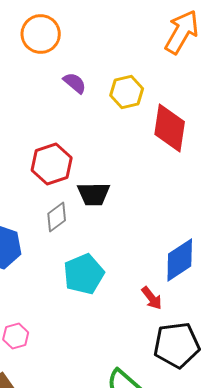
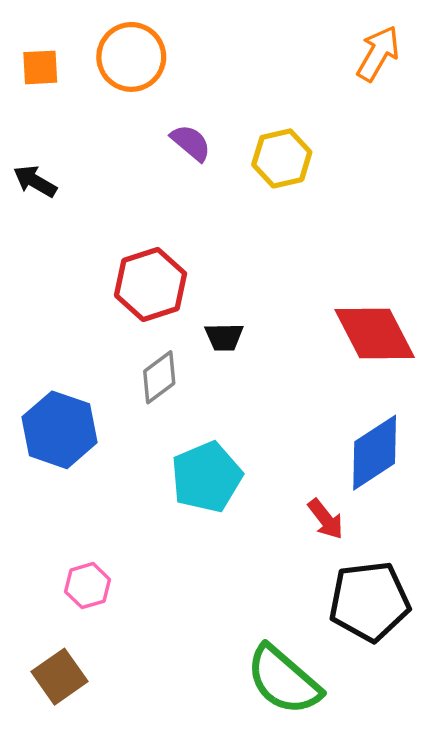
orange arrow: (182, 32) -> (378, 53), size x0.7
red diamond: (170, 128) -> (375, 334), moved, turned -36
black trapezoid: (94, 194) -> (224, 337), size x0.7

